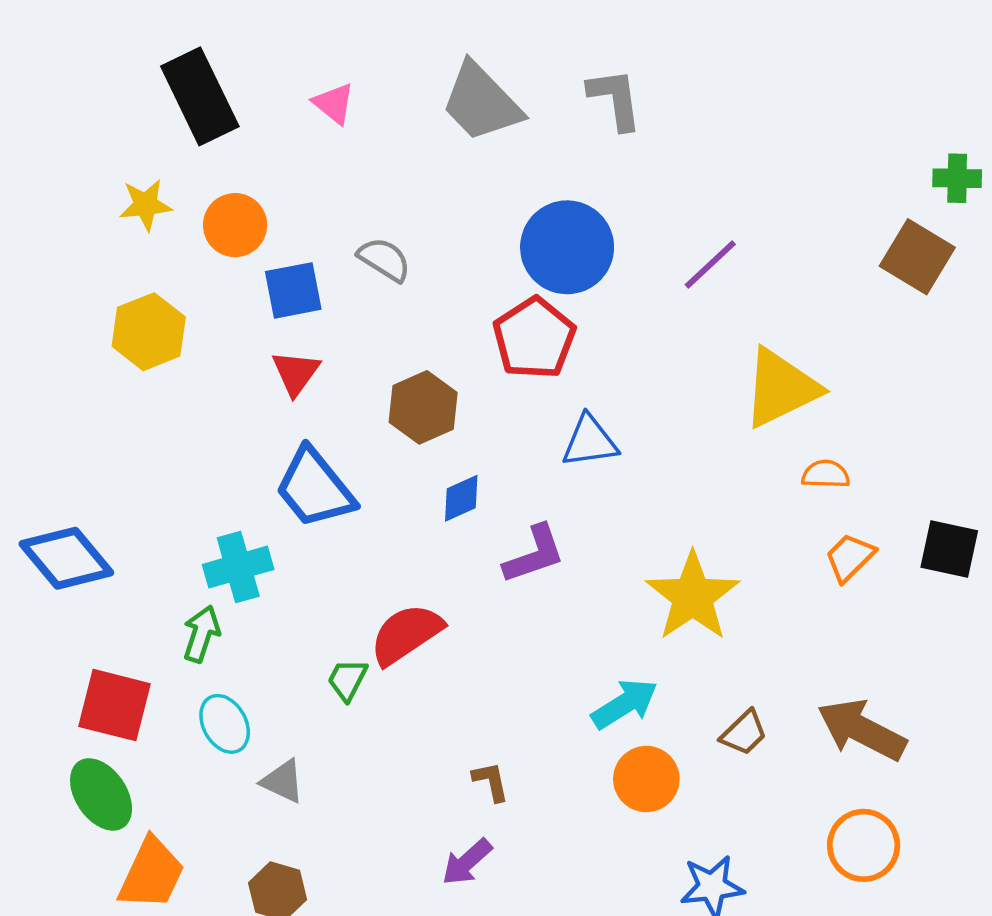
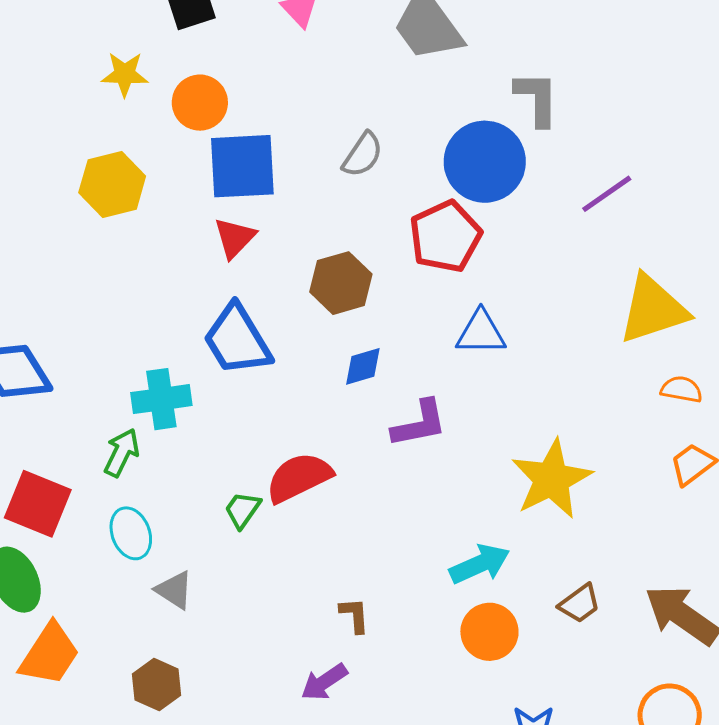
gray L-shape: (615, 99) -> (537, 99), moved
gray semicircle: (384, 259) -> (363, 155), moved, turned 84
blue square: (293, 290) -> (242, 166), size x1.4

